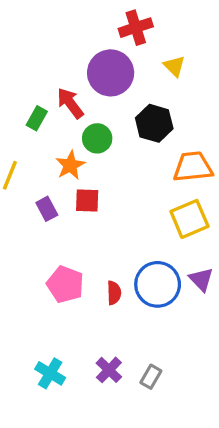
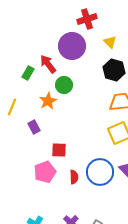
black hexagon: (154, 123) -> (114, 70), moved
red square: (87, 200) -> (59, 150), moved
pink pentagon: (65, 284) -> (45, 172), turned 30

